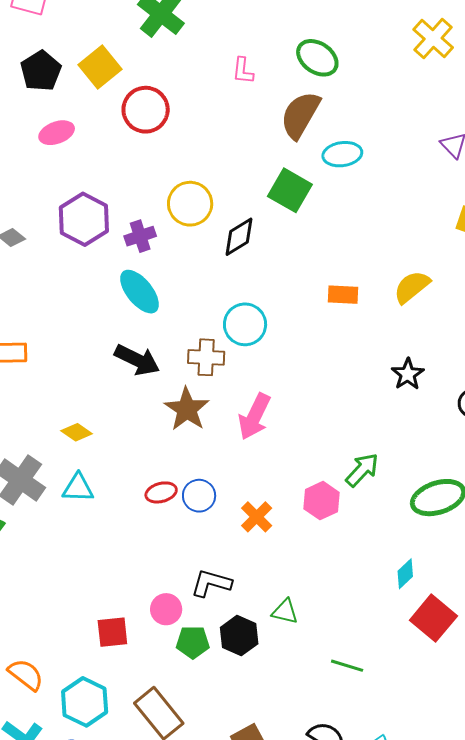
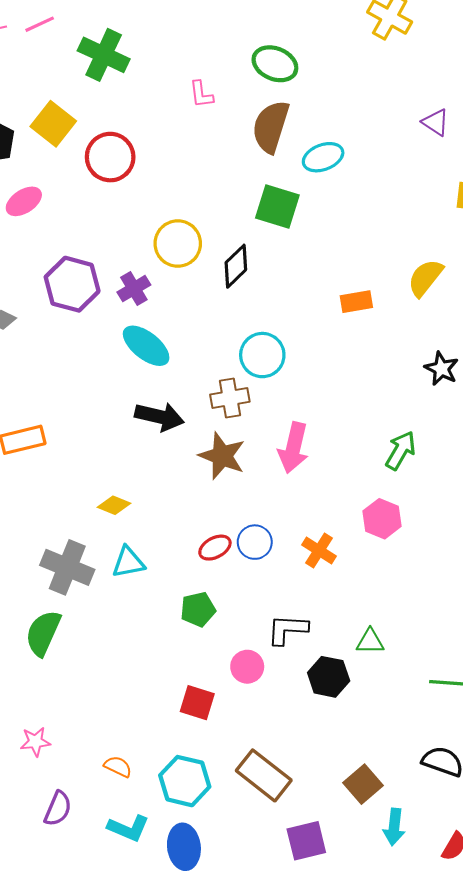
green arrow: (362, 470) -> (401, 450), moved
red square: (112, 632) -> (197, 703), turned 36
green pentagon: (193, 642) -> (198, 609), moved
orange semicircle: (26, 675) -> (118, 767), size x0.7

